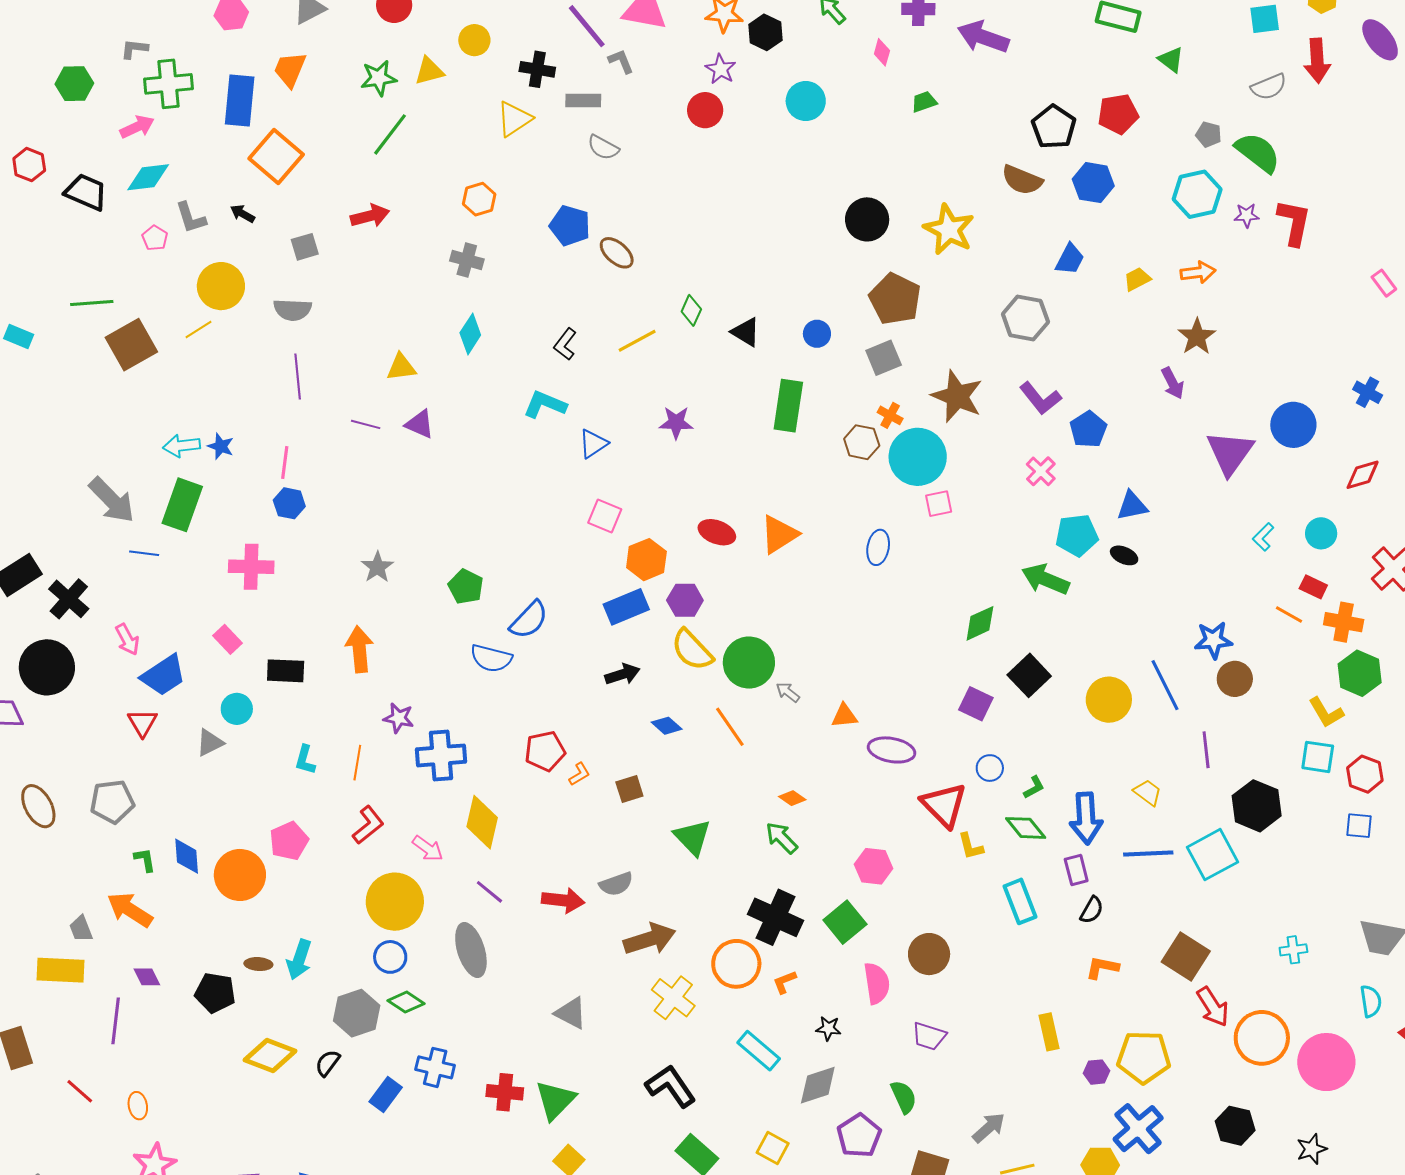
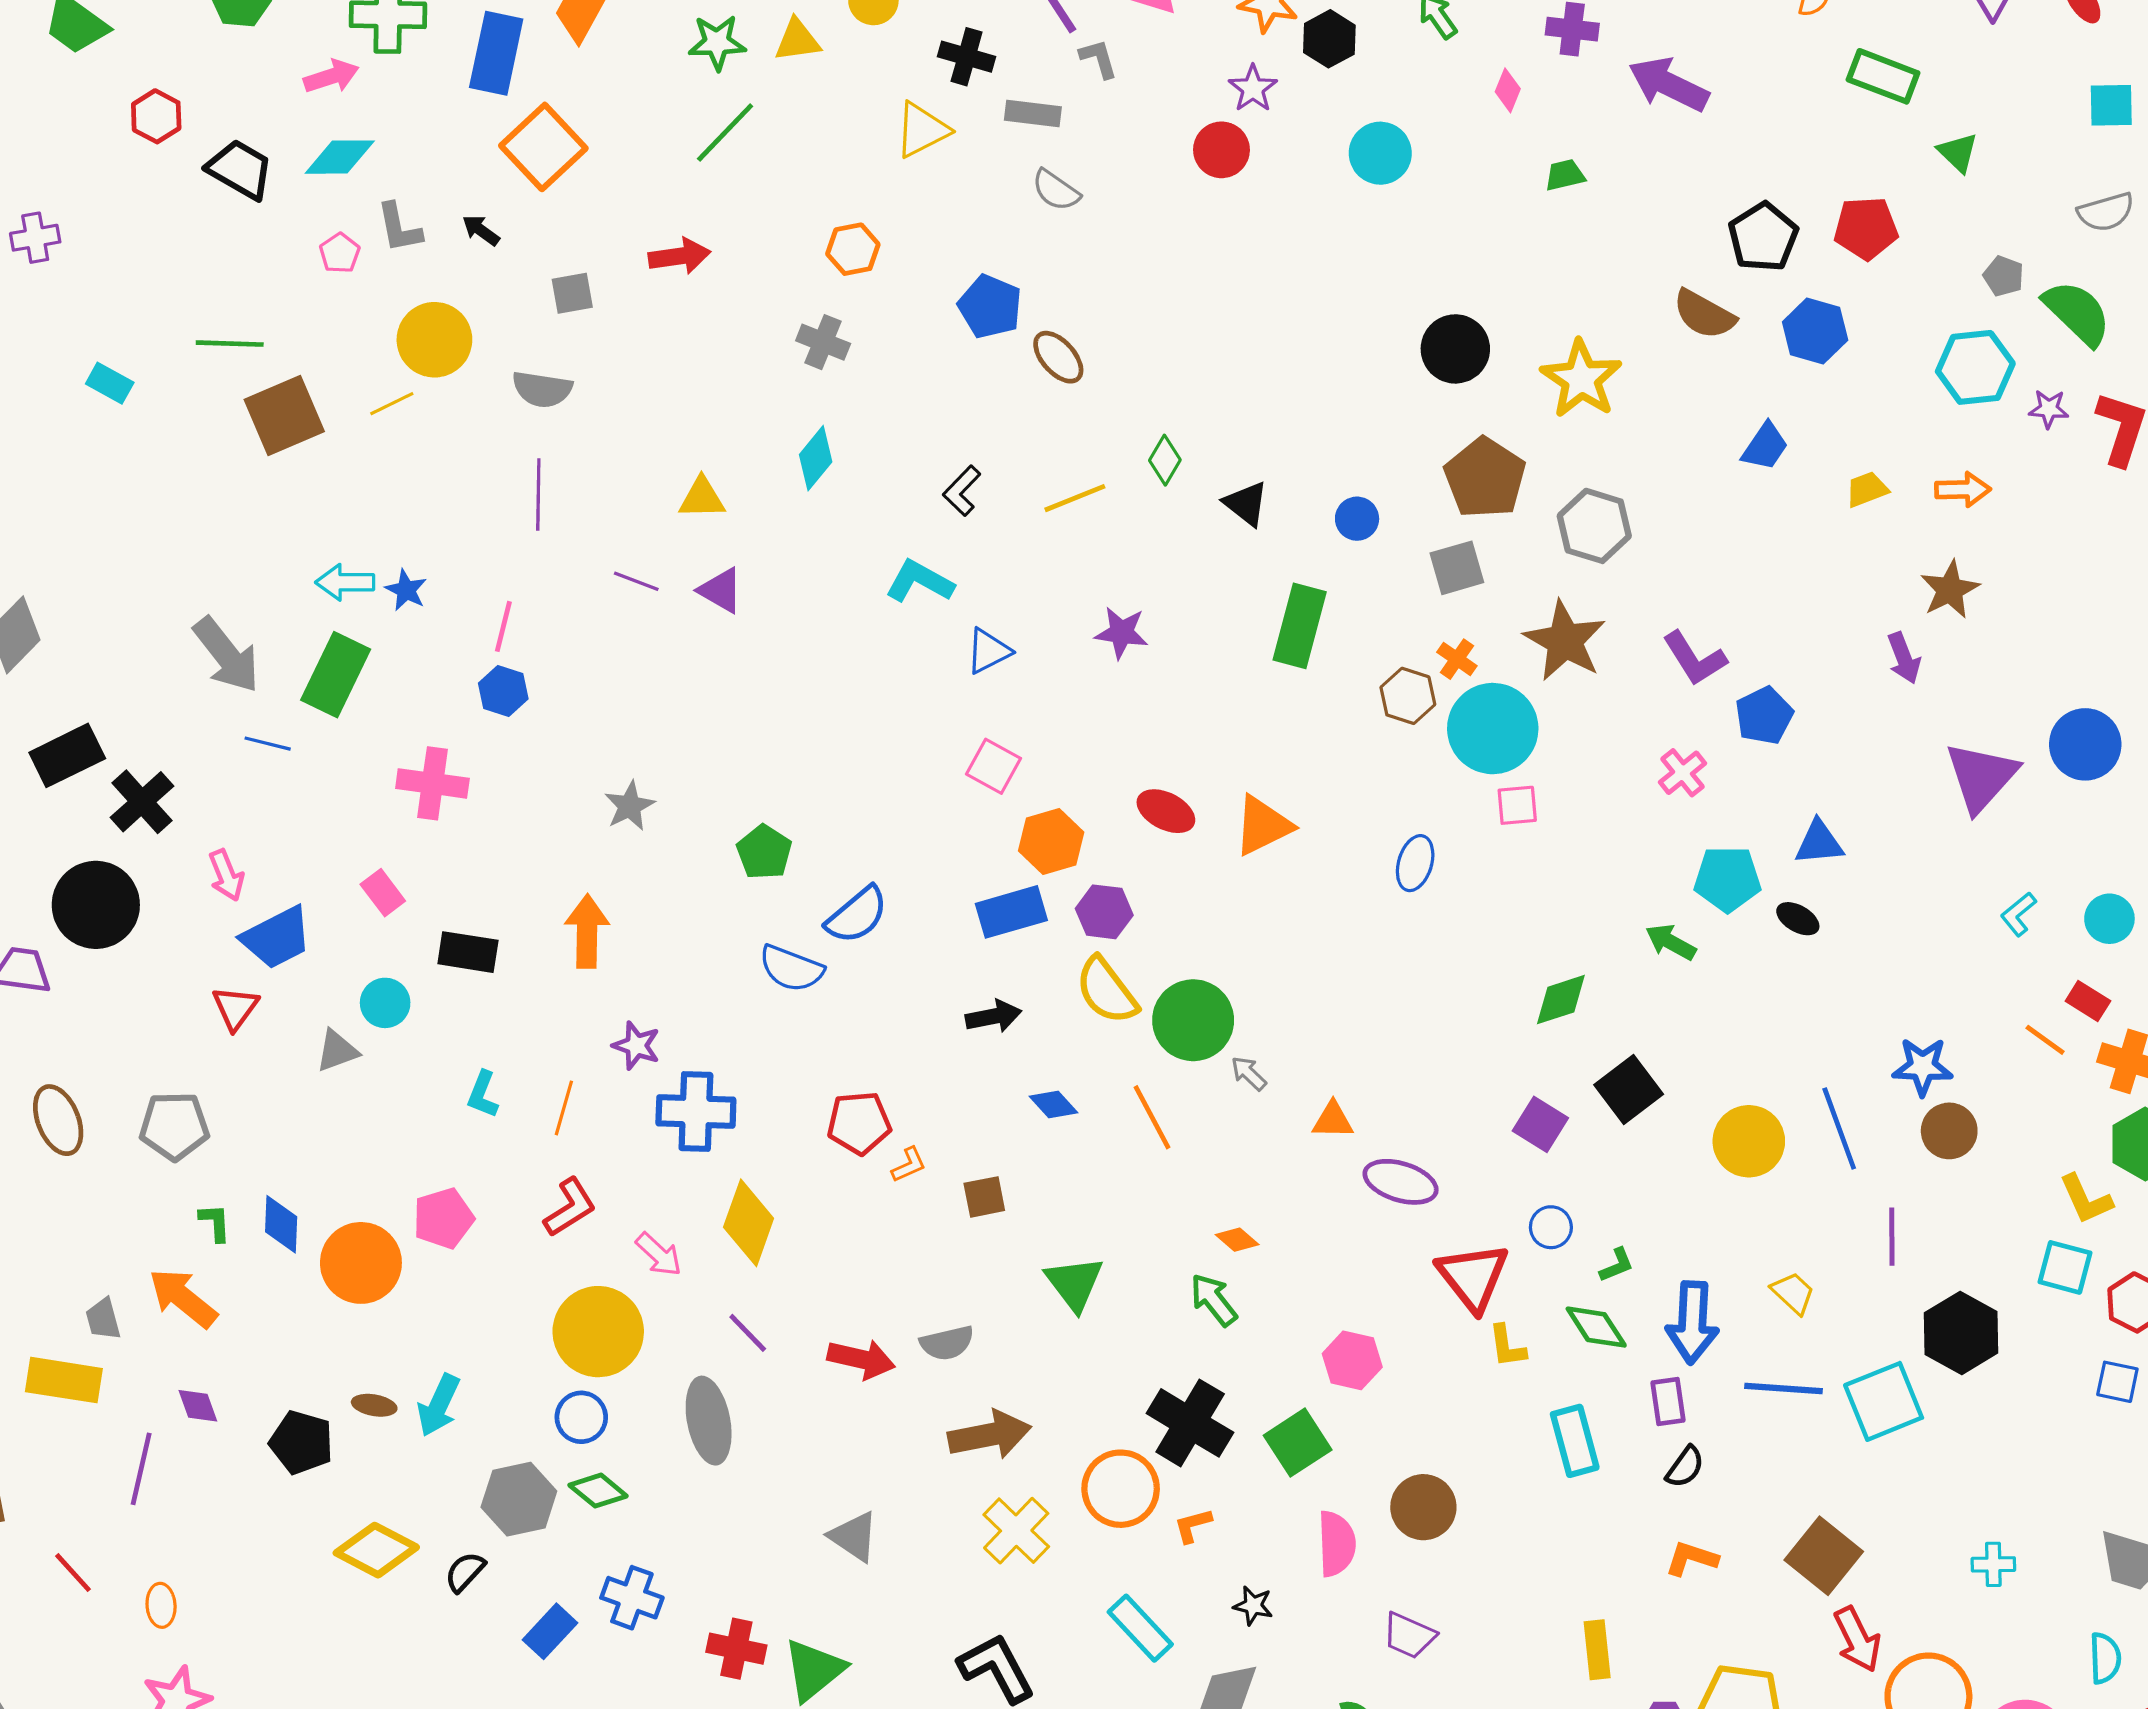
gray hexagon: (1025, 318) -> (1594, 526), moved
green arrow: (1045, 579) -> (1671, 942), size x0.7

